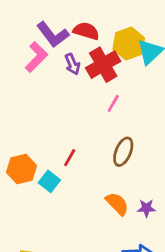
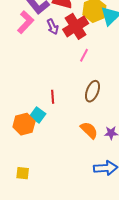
red line: (70, 158) -> (53, 97), turned -32
orange hexagon: (21, 169) -> (24, 124), moved

